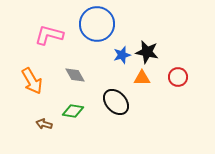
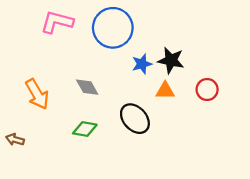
pink L-shape: (49, 35) -> (57, 22), moved
brown arrow: (44, 124) -> (15, 140), moved

